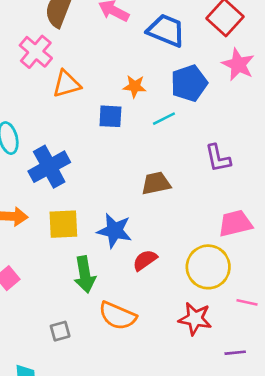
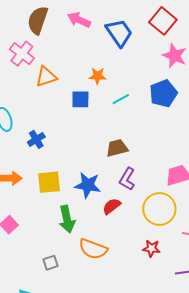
blue trapezoid: (166, 30) -> (119, 33), turned 36
blue pentagon: (189, 83) -> (163, 93), moved
purple L-shape: (218, 158) -> (127, 179), moved, turned 45
blue cross: (49, 167) -> (36, 139), size x0.6
red star: (195, 319) -> (151, 248), size x0.7

